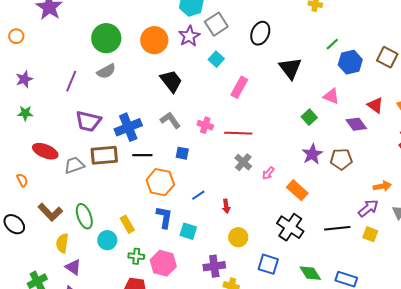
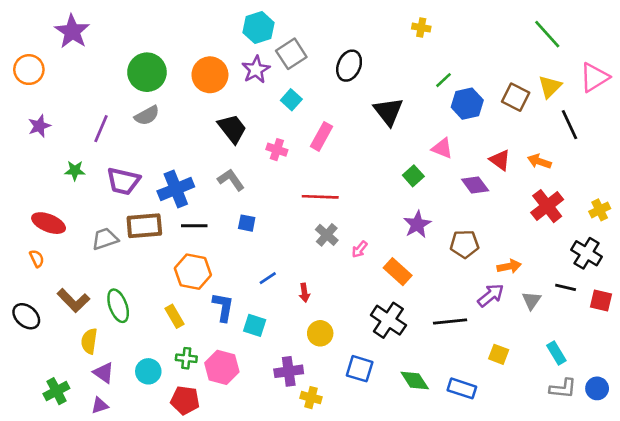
orange circle: (16, 36) -> (29, 70), size x1.5
green star: (25, 113) -> (75, 171), moved
pink cross: (205, 125) -> (277, 150), moved
red ellipse: (45, 151) -> (49, 223), moved
brown pentagon: (341, 159) -> (465, 244), moved
orange hexagon: (160, 182) -> (193, 272), moved
yellow square: (370, 234) -> (499, 354), moved
cyan circle: (107, 240) -> (148, 371), moved

